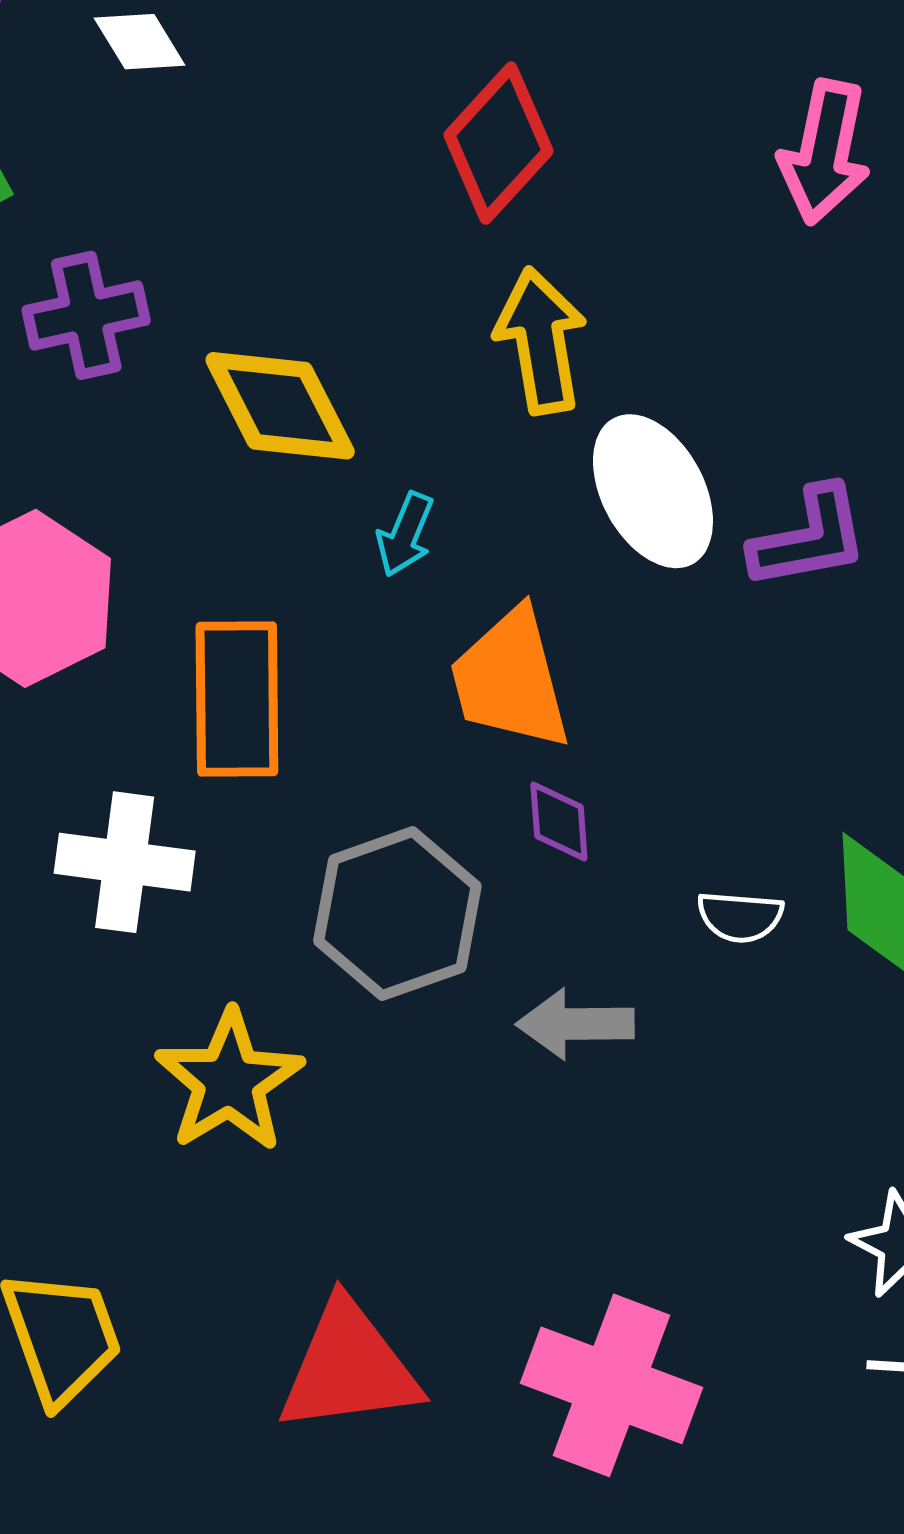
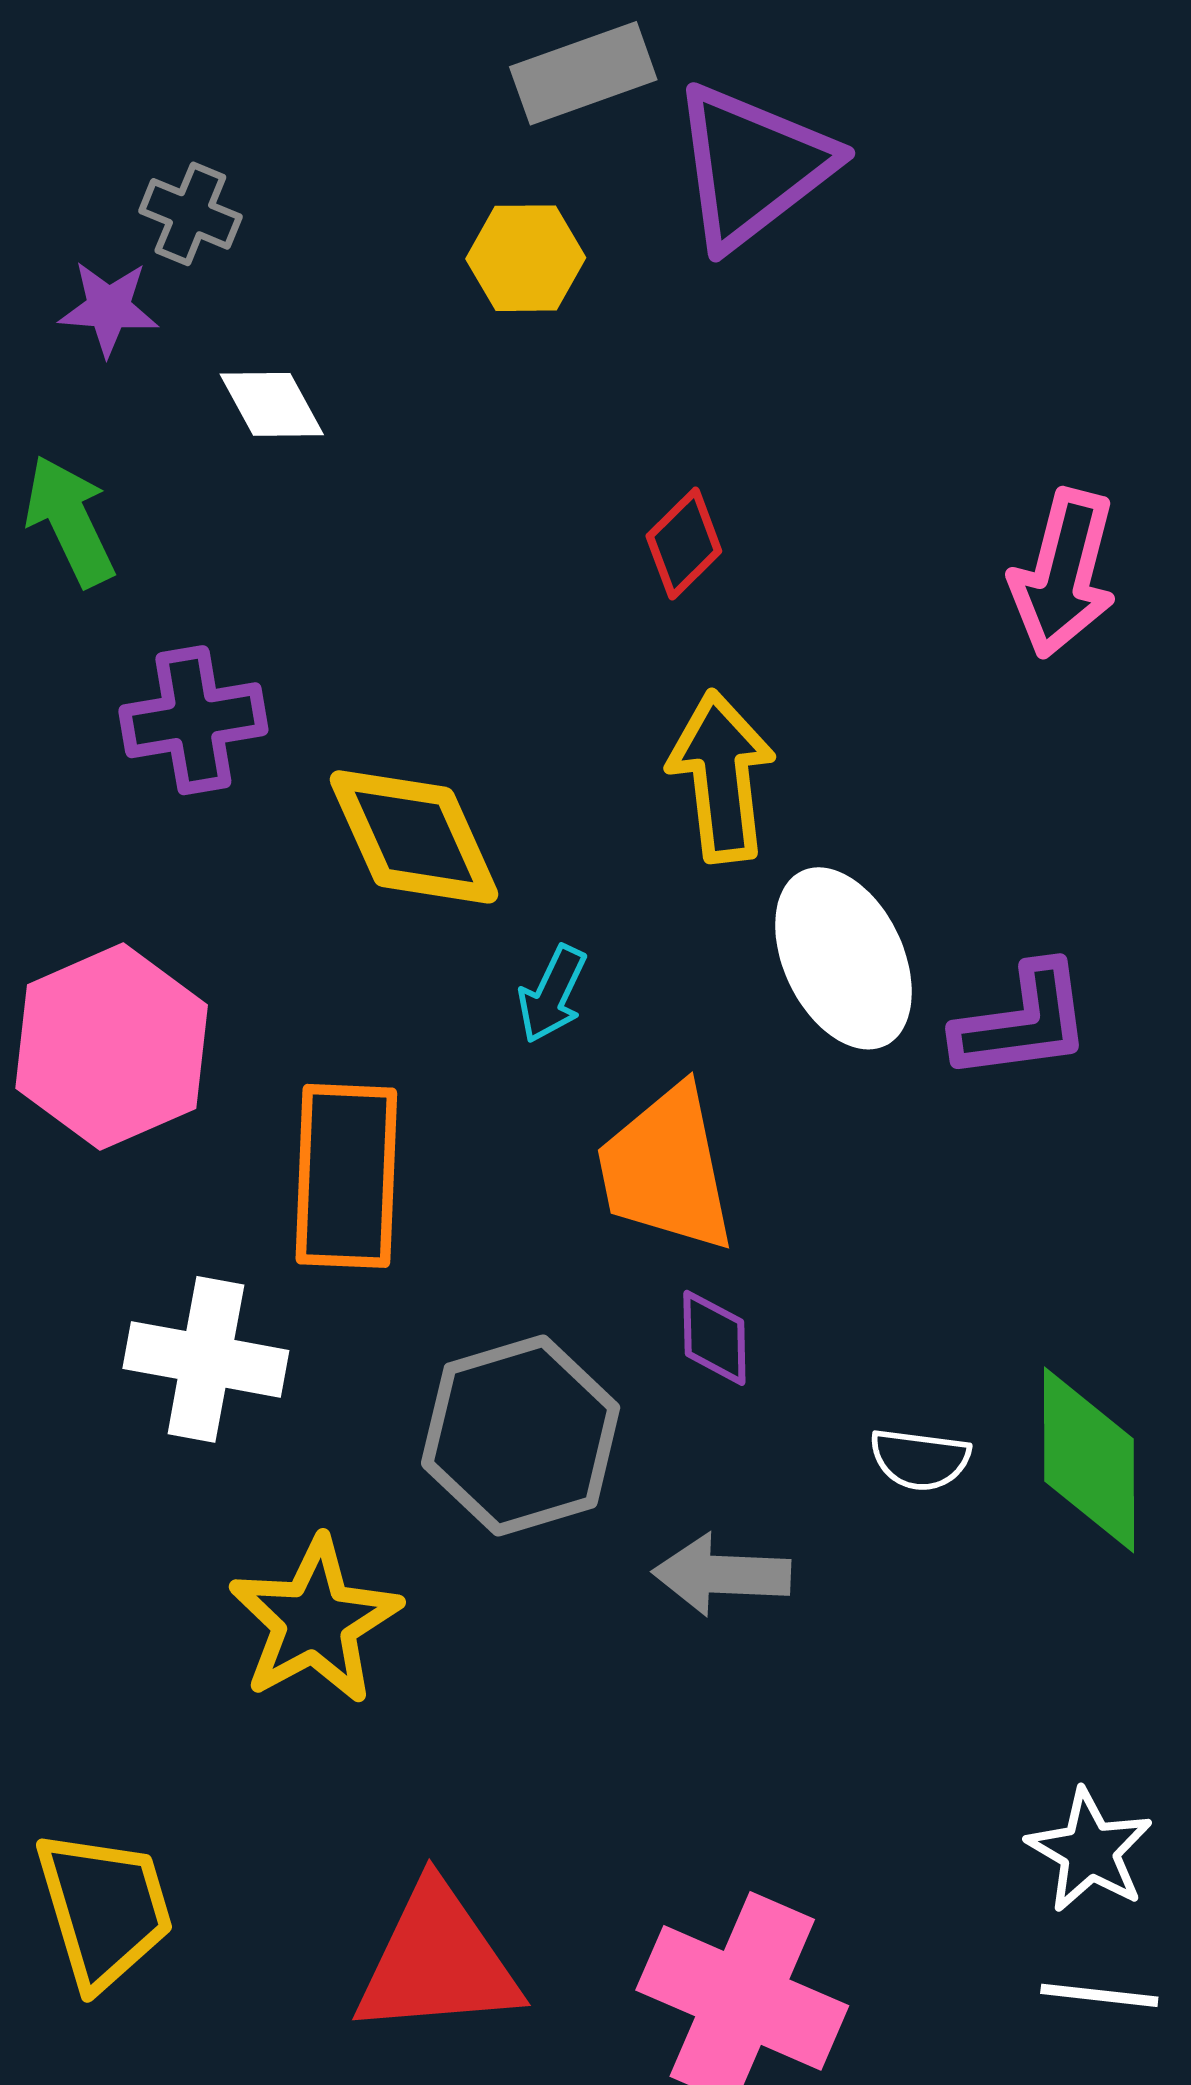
red diamond: (498, 143) -> (684, 544), size x0.6

